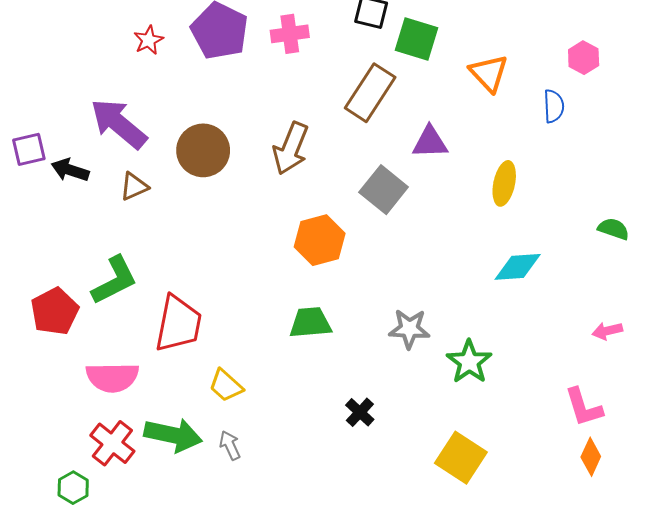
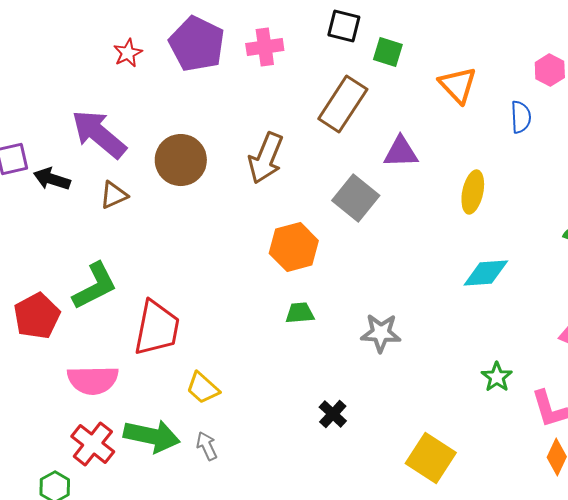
green square: (417, 39) -> (388, 52), size x0.7
green trapezoid: (310, 323) -> (300, 313), moved, size x0.7
green star: (469, 362) -> (497, 377), moved, size x0.7

